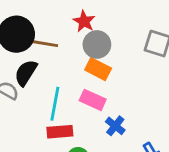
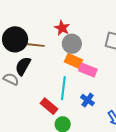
pink rectangle: (93, 100) -> (88, 70), moved
cyan line: (55, 104) -> (63, 88), moved
red rectangle: (60, 132) -> (49, 106), turned 48

